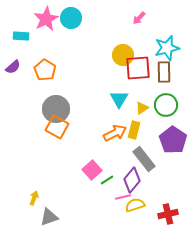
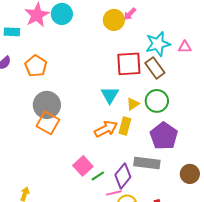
yellow circle: (123, 55) -> (114, 20), moved
brown rectangle: (164, 72) -> (155, 68), turned -35
gray rectangle: (144, 159) -> (147, 163), moved, turned -45

